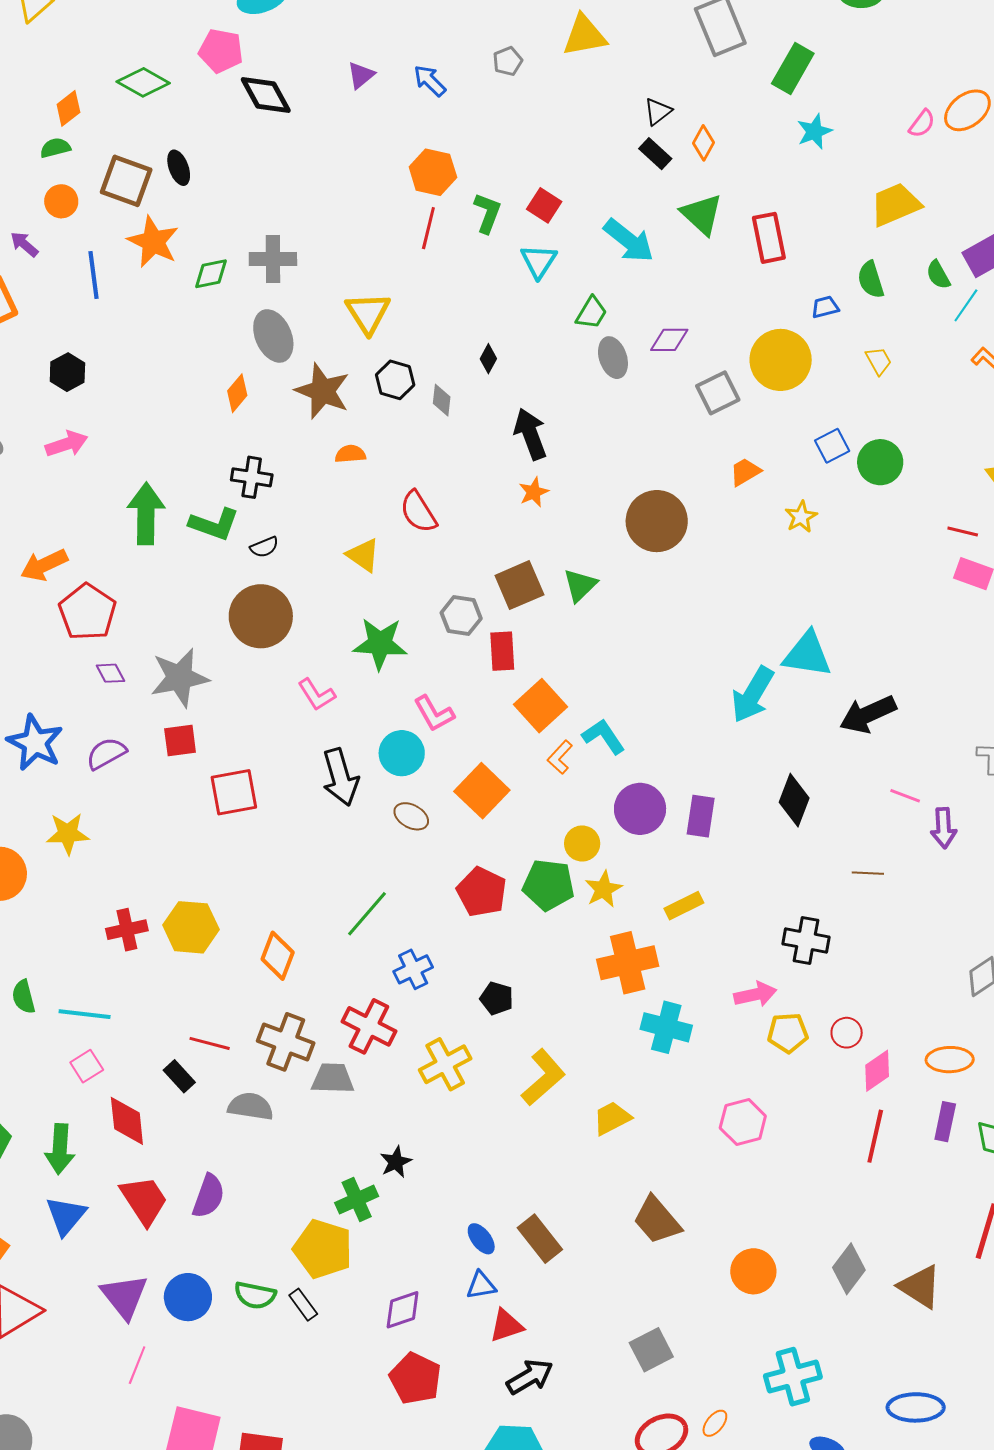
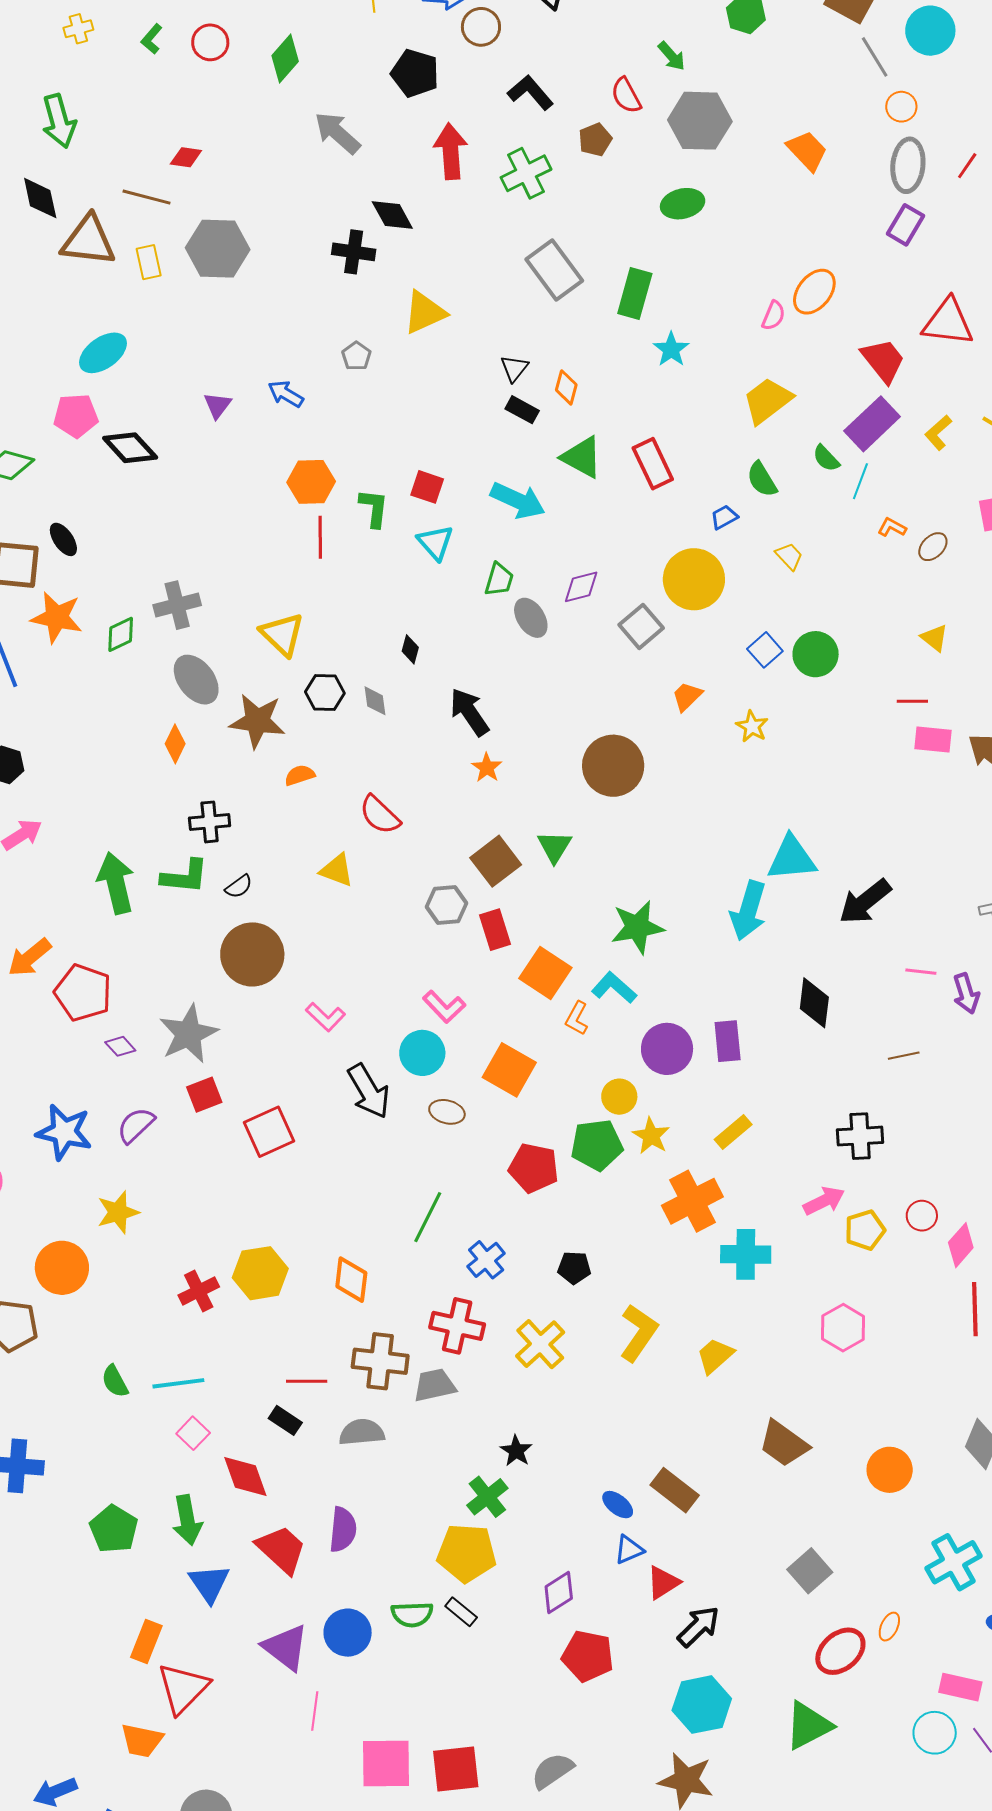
green star: (380, 644) -> (637, 927), moved

